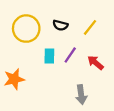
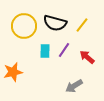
black semicircle: (60, 25) -> (55, 23), size x1.6
gray arrow: (81, 95) -> (74, 86), turned 66

